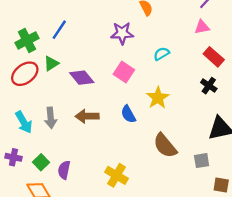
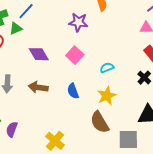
cyan semicircle: (161, 54) -> (107, 68), moved
green triangle: (51, 63) -> (16, 28), moved
yellow star: (158, 98) -> (107, 96), moved
gray square: (202, 161) -> (128, 140), size x1.5

